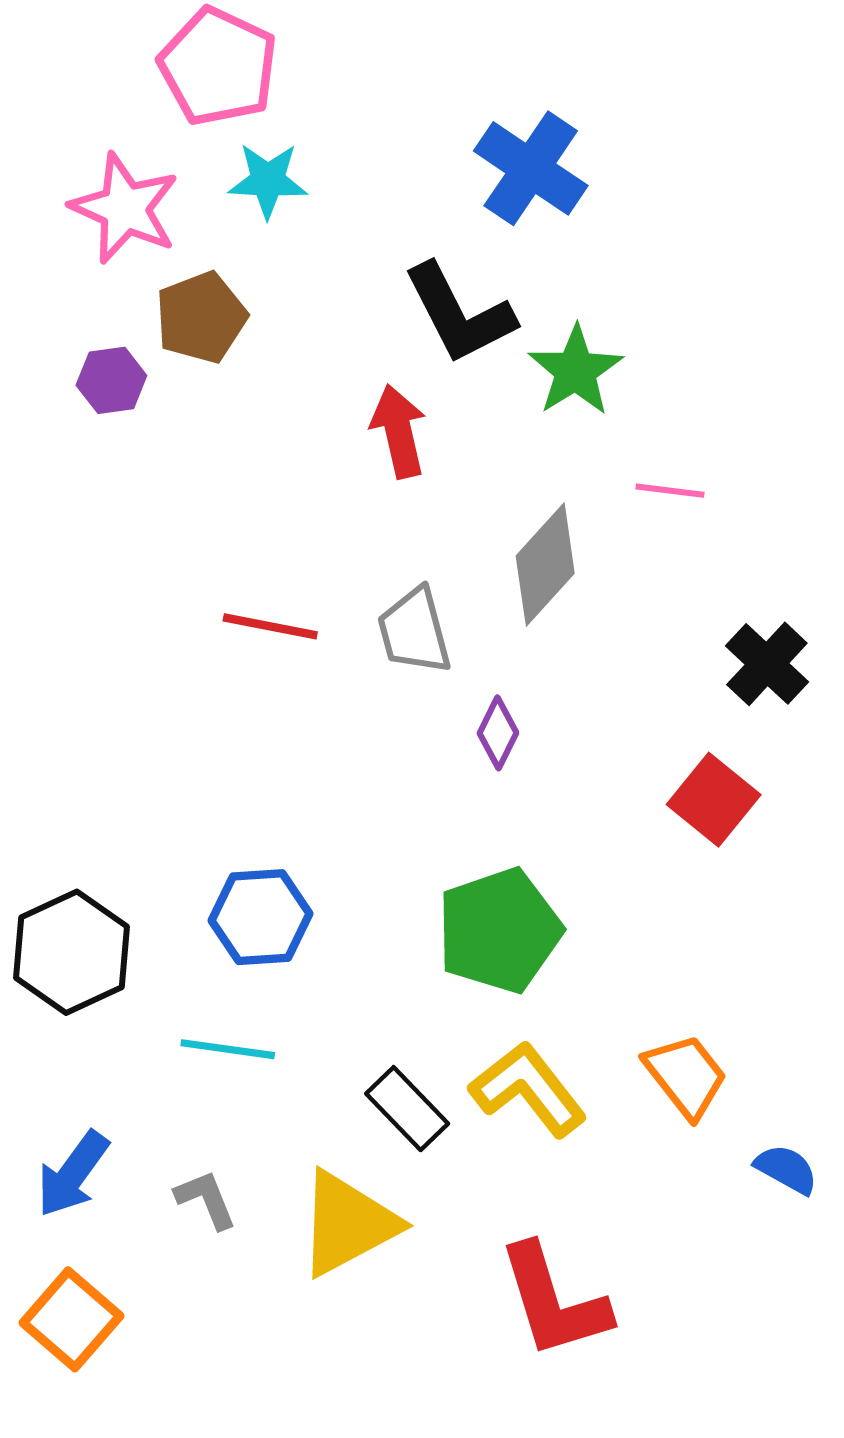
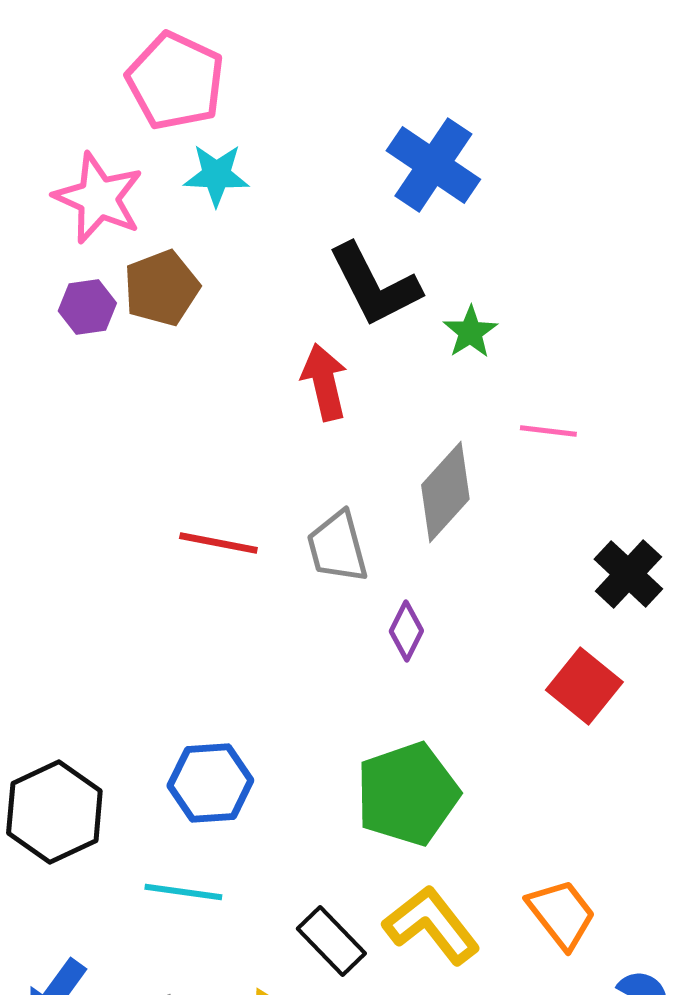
green star: (576, 371) -> (470, 332), size x0.7
purple hexagon: (111, 380) -> (87, 307), moved

